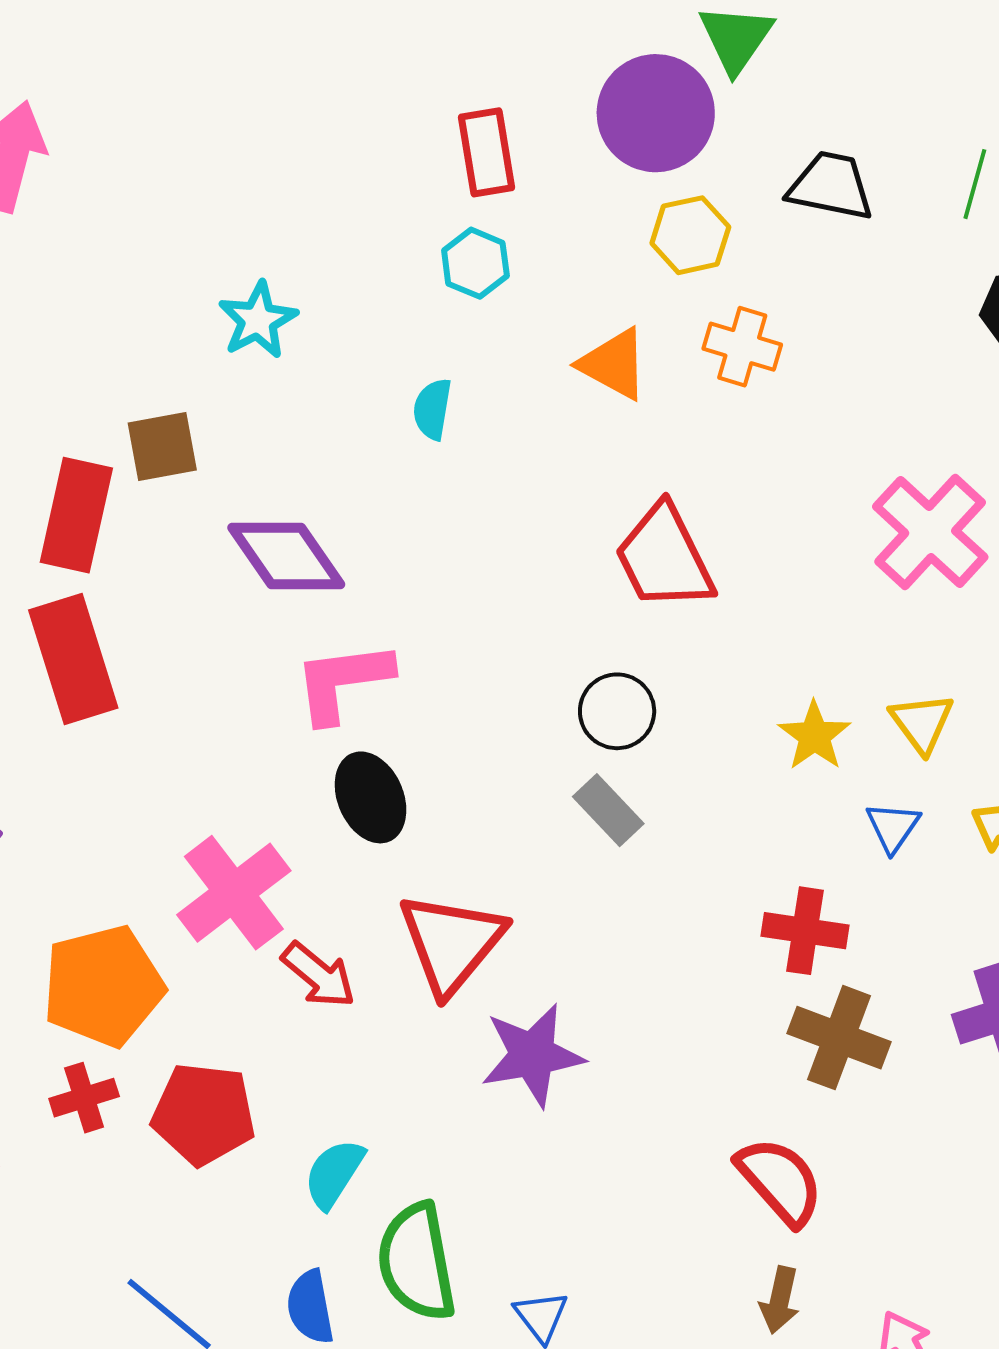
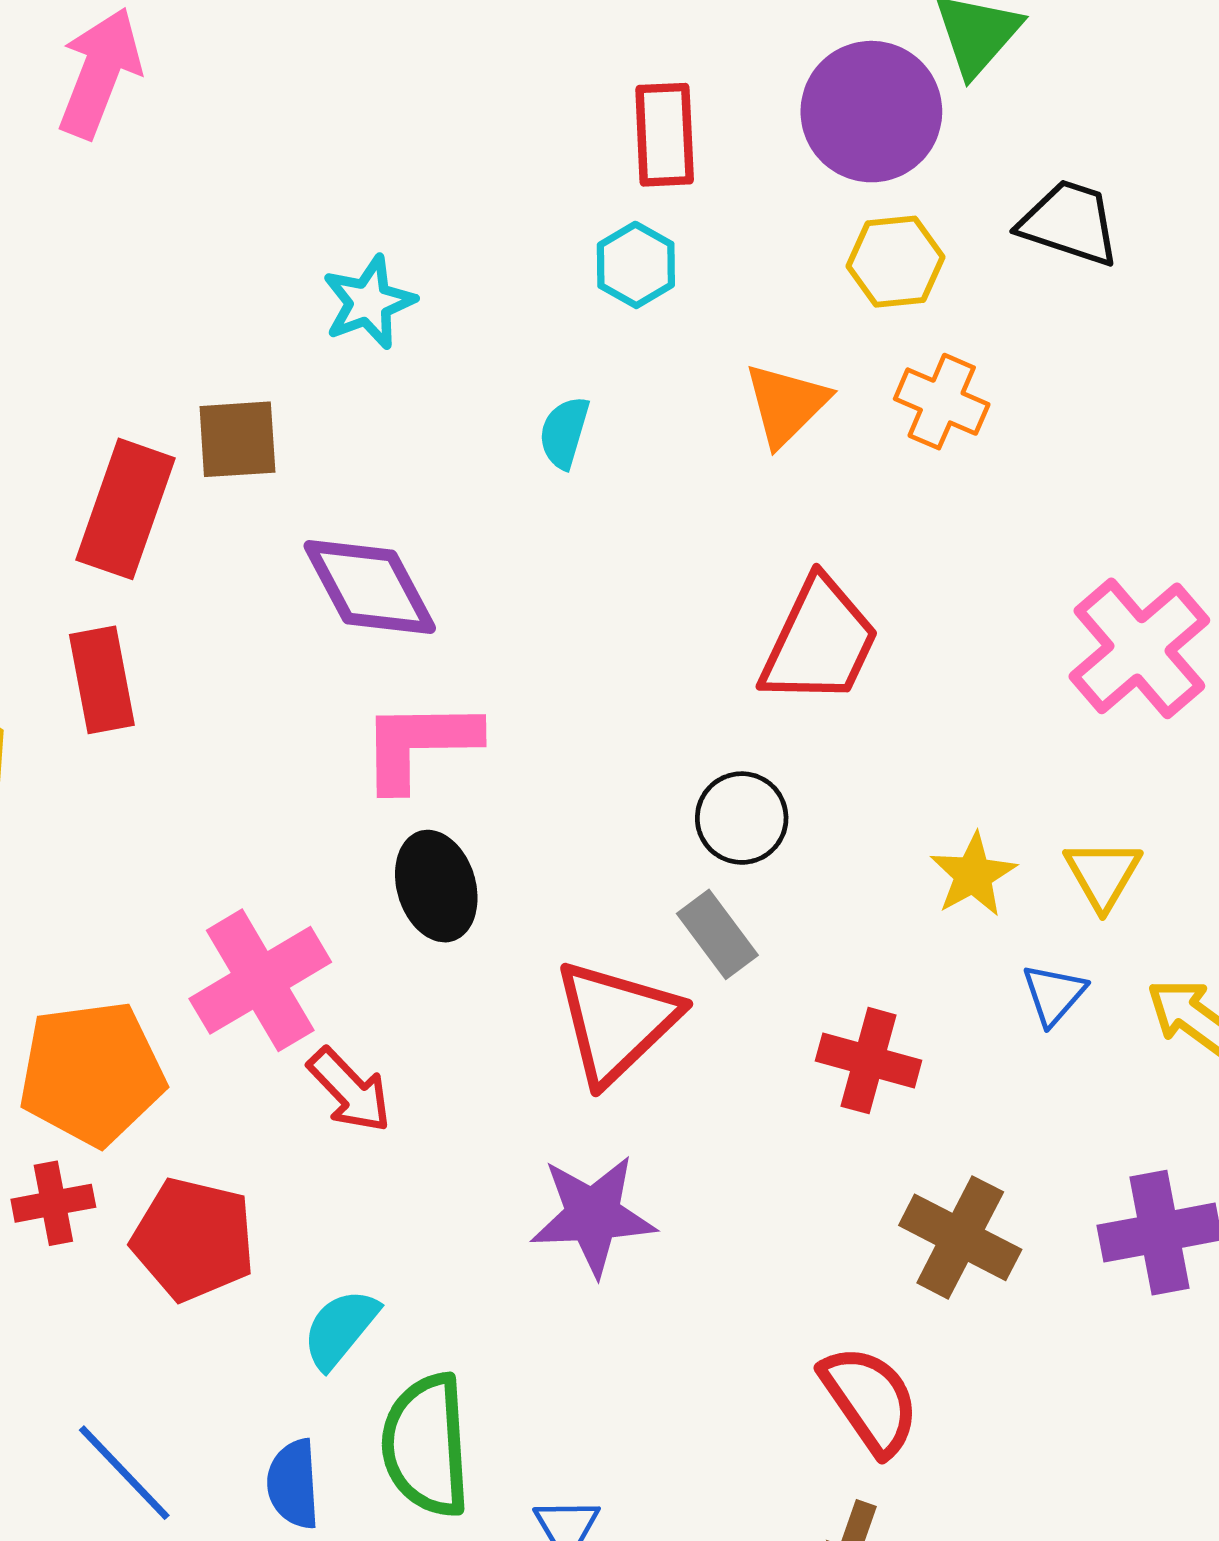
orange triangle: (614, 364) -> (786, 404), turned 40
red trapezoid: (664, 558) -> (819, 642), turned -135
red rectangle: (73, 659) -> (102, 680), size x0.7
red cross: (805, 931) -> (869, 1061), moved
red triangle: (452, 943) -> (616, 1021), moved

